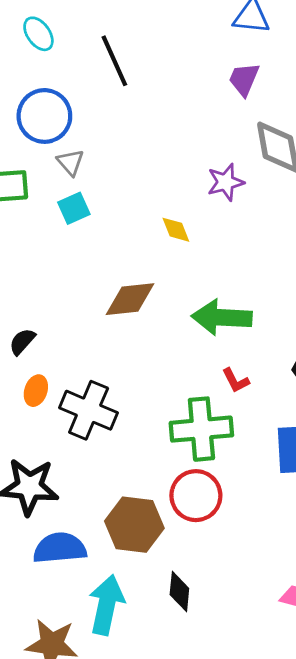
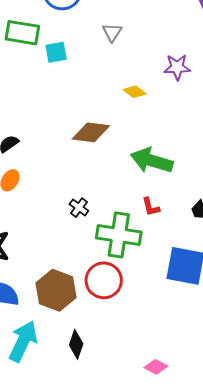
gray triangle: (70, 162) -> (112, 32), moved
cyan square: (74, 208) -> (56, 52), moved
yellow diamond: (176, 230) -> (135, 92), turned -45
black cross: (89, 410) -> (79, 208), moved, size x0.5

